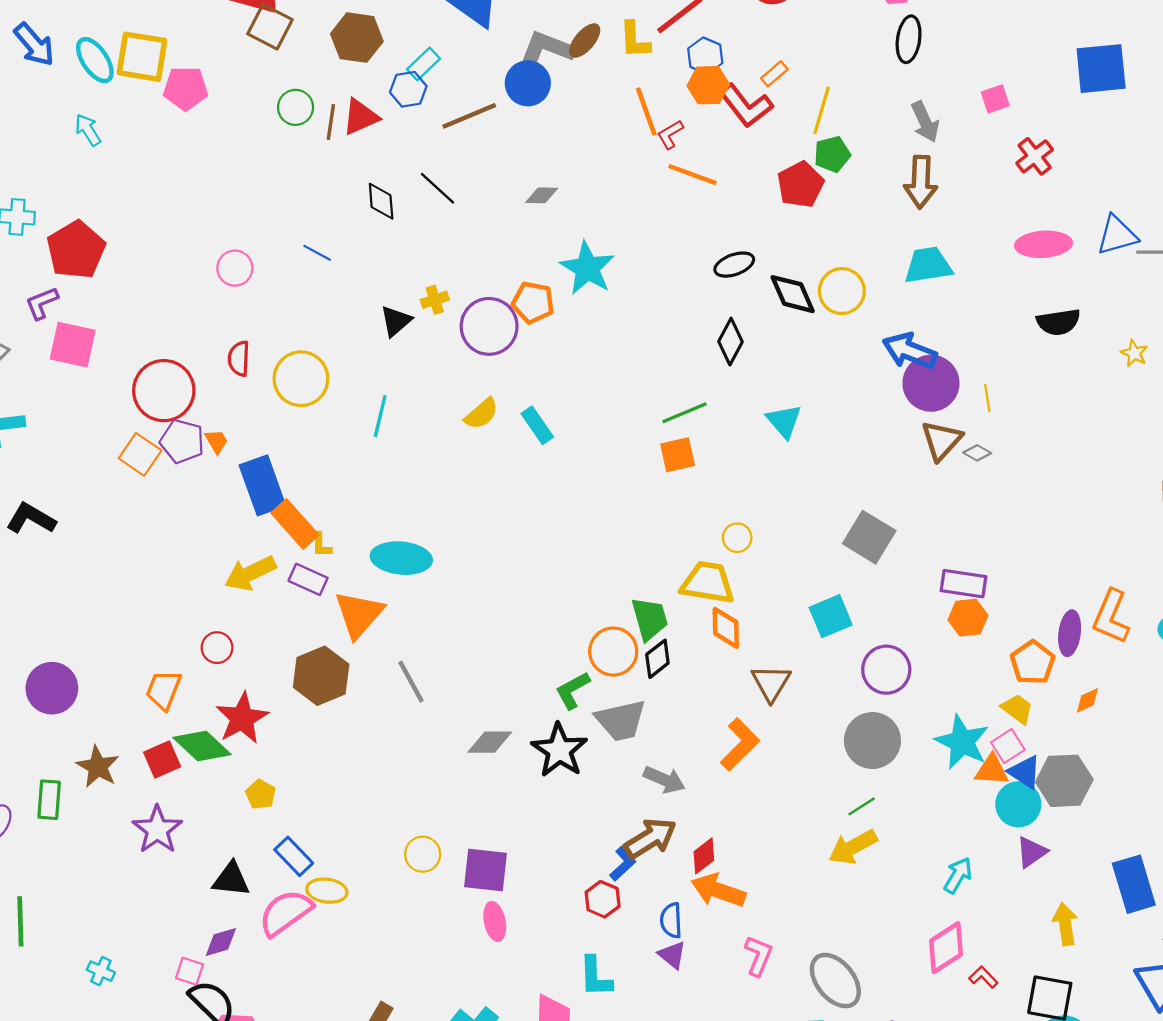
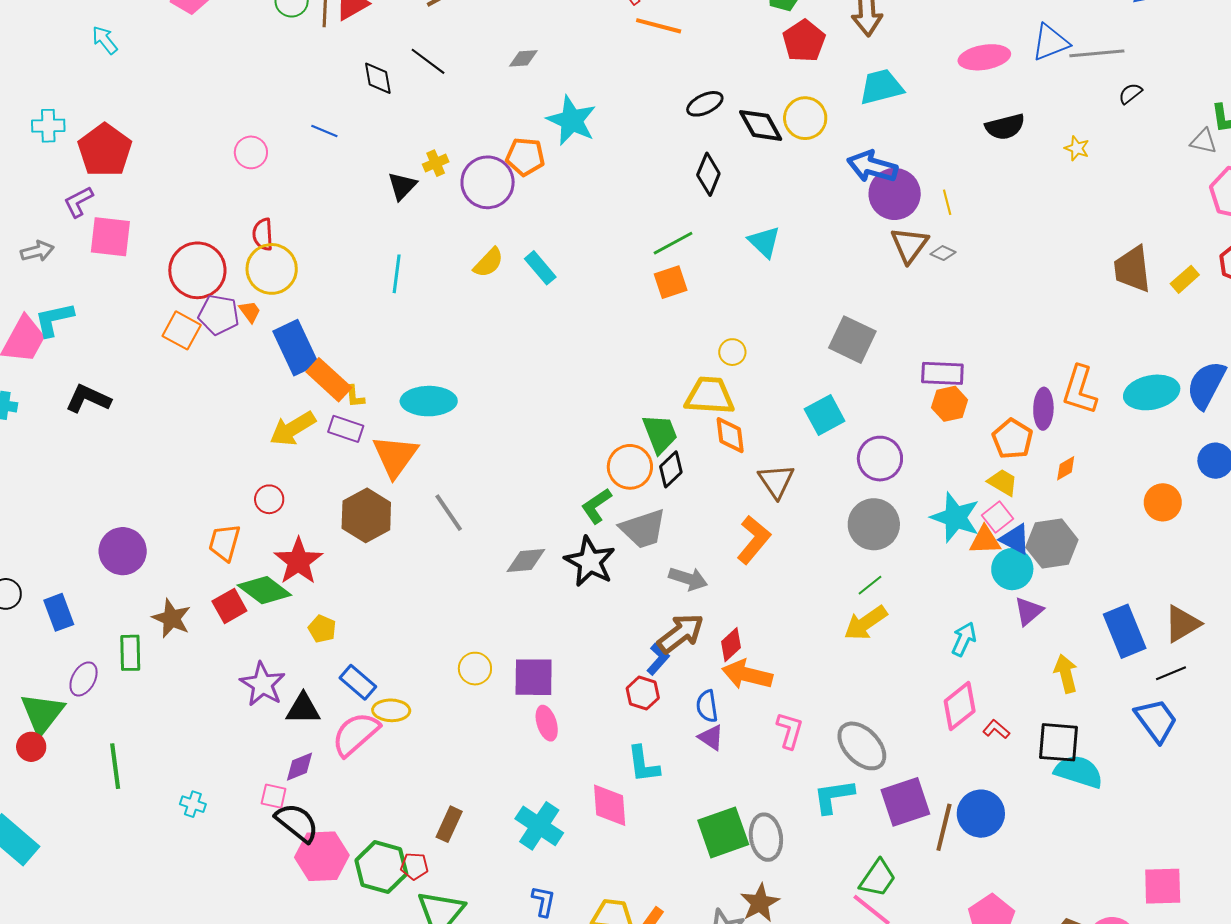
red pentagon: (801, 185) -> (804, 41), moved
yellow circle: (301, 379) -> (272, 269), moved
purple star: (157, 830) -> (263, 684), moved

